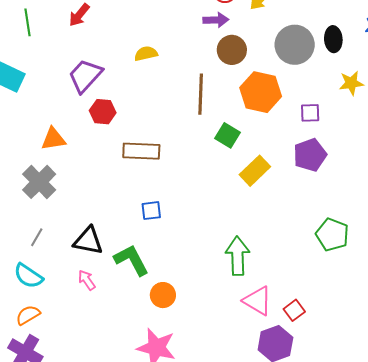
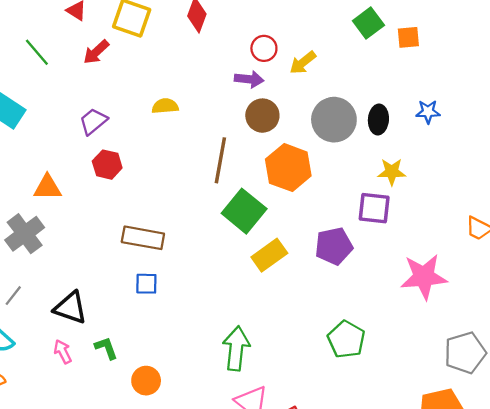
green line: (28, 22) -> (37, 52), turned -40
purple trapezoid: (85, 76) -> (93, 121), size x0.7
purple square: (310, 113) -> (374, 208), moved, size x1.4
green square: (227, 135) -> (244, 211), size x1.5
brown rectangle: (141, 151) -> (143, 238), moved
green L-shape: (132, 260) -> (106, 348), moved, size x0.6

